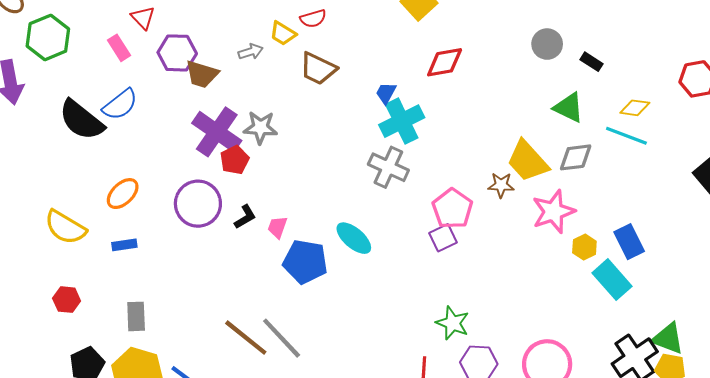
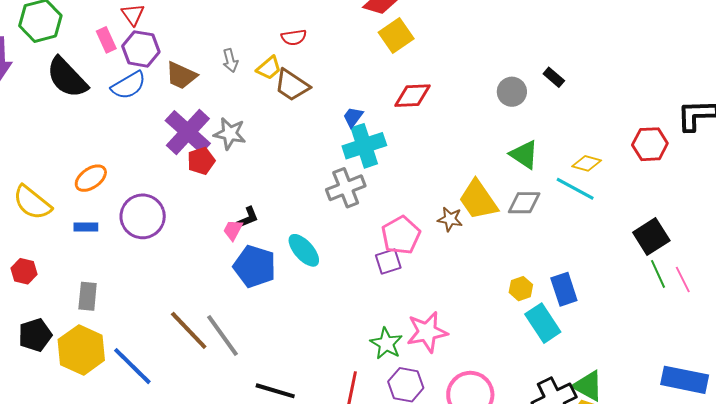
yellow trapezoid: (283, 33) -> (269, 68), moved, turned -80
gray arrow: (251, 52) -> (230, 60), turned 85
purple hexagon: (177, 53) -> (141, 49), moved
black rectangle: (591, 62) -> (554, 77), moved
blue semicircle: (120, 104) -> (129, 85), moved
black semicircle: (81, 120) -> (67, 78), moved
gray cross: (388, 167) -> (346, 188), turned 36
purple circle: (198, 204) -> (143, 216), moved
pink star: (553, 212) -> (427, 332), moved
black L-shape: (245, 217) -> (248, 218), moved

